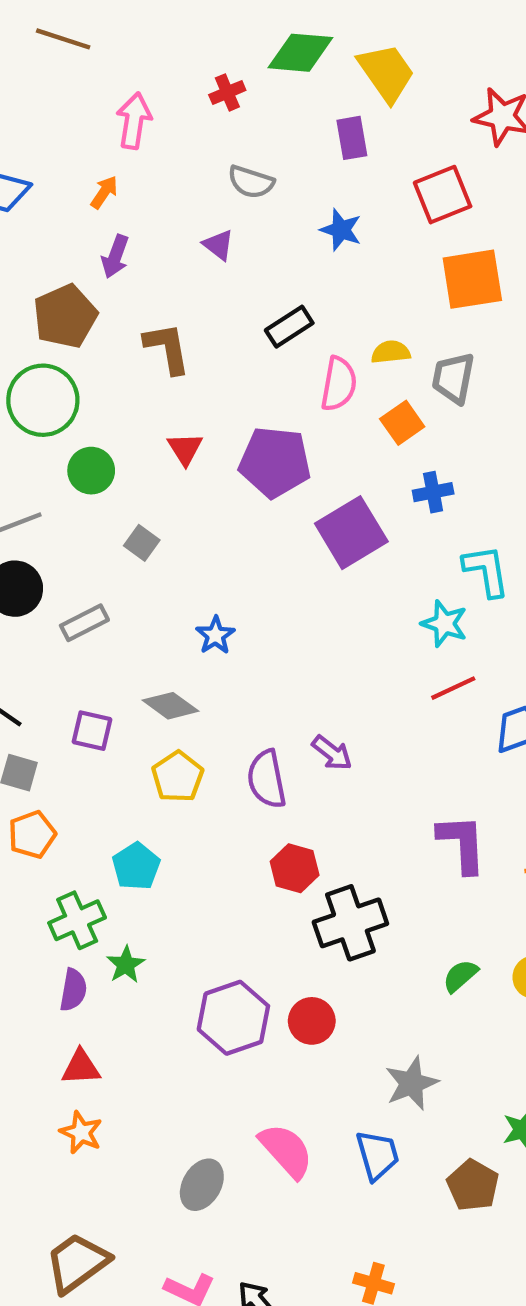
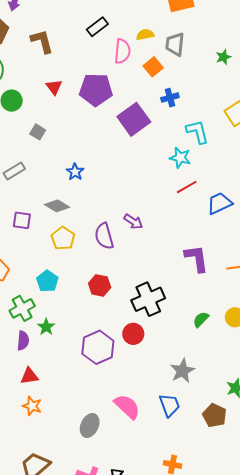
red hexagon: (295, 868) -> (100, 285), moved
red circle: (312, 1021) -> (133, 334), moved

